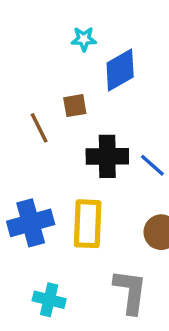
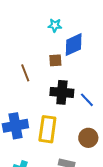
brown square: (75, 106) -> (55, 60), moved

